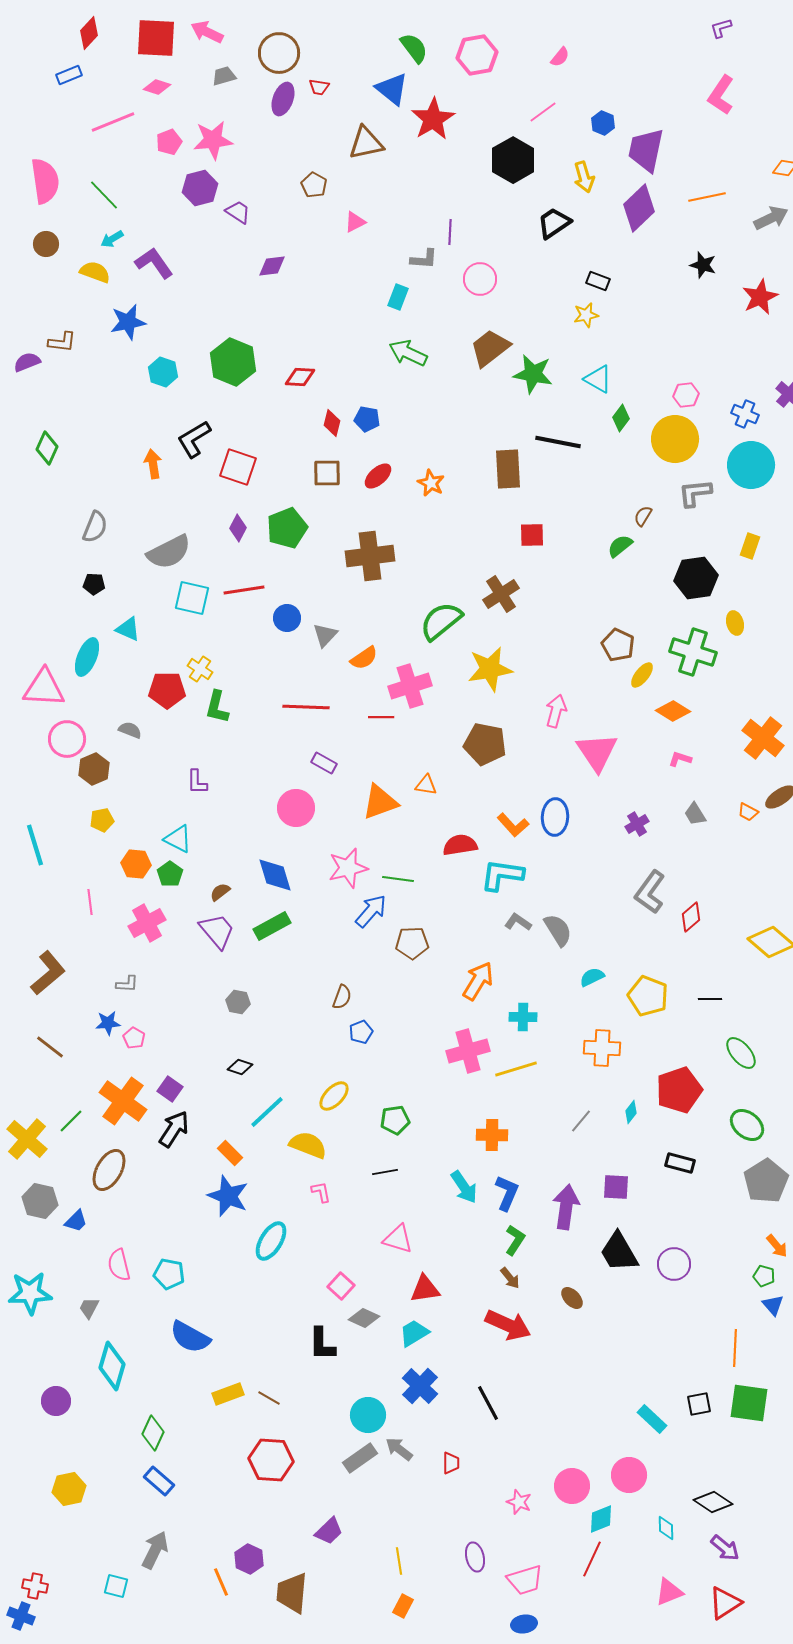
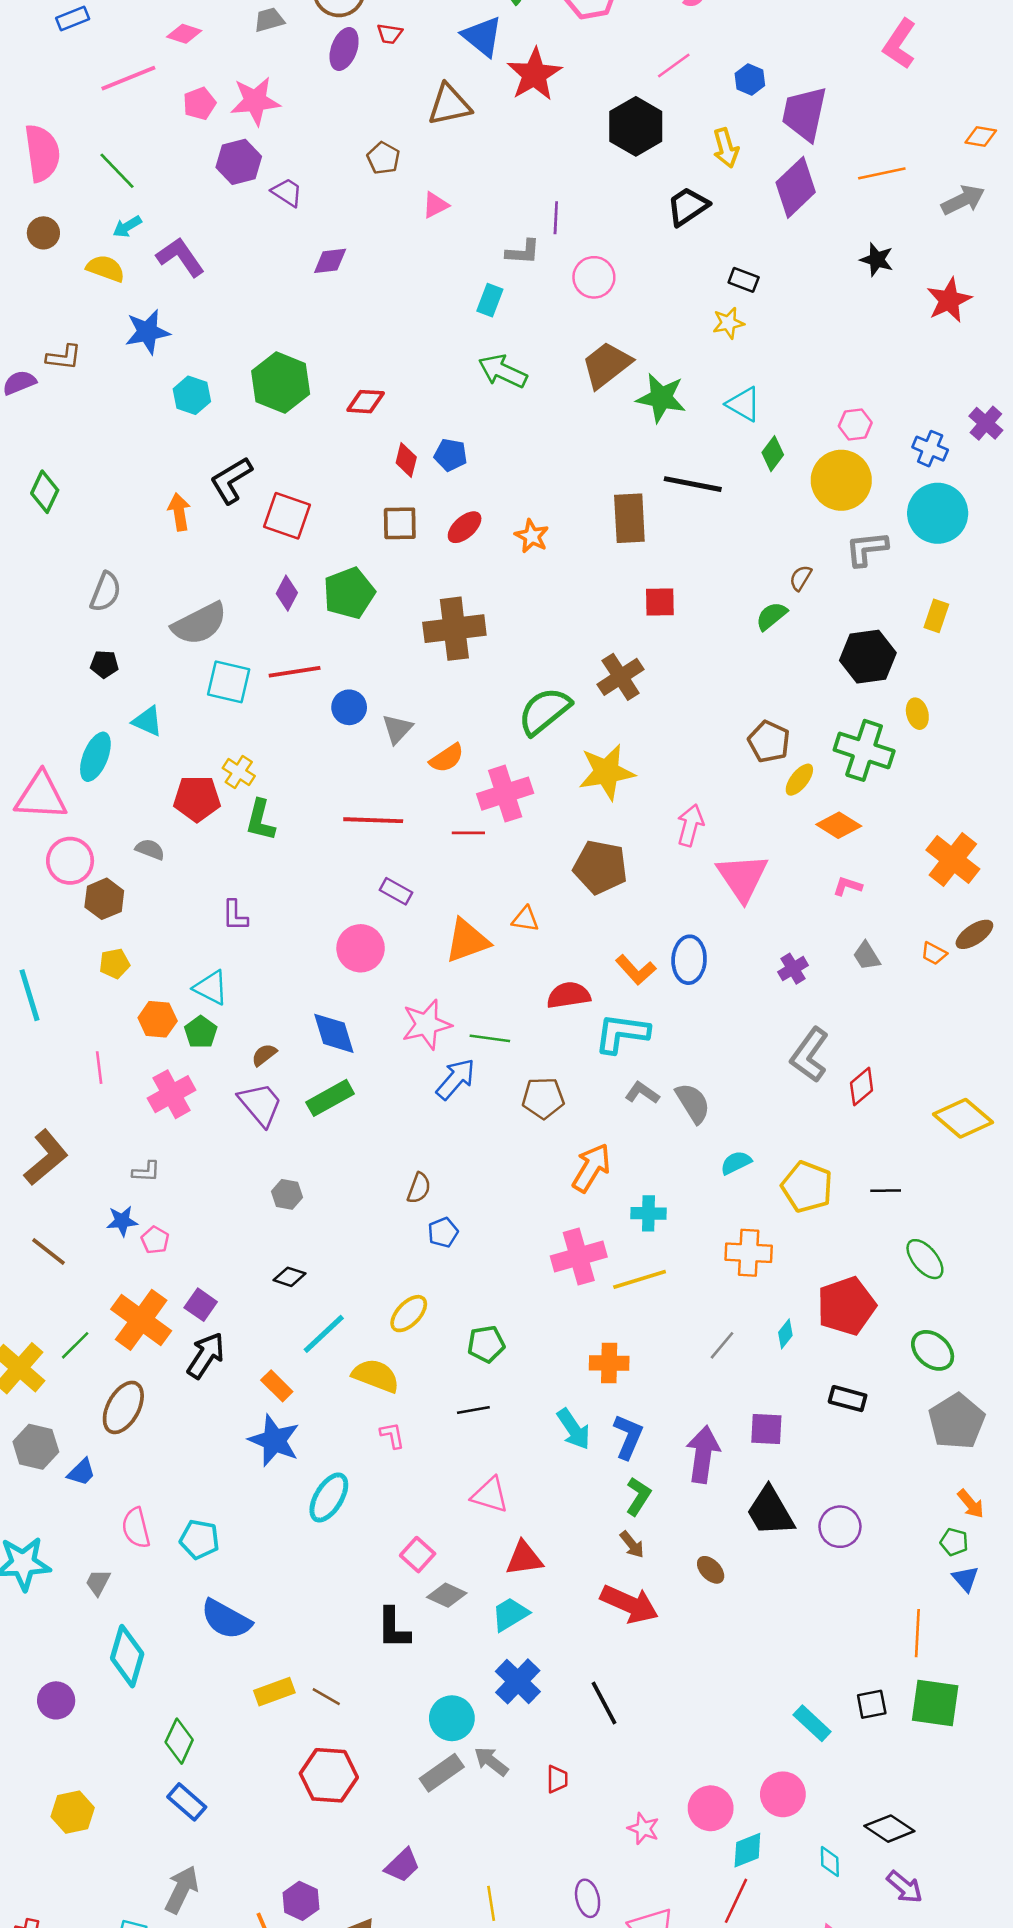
brown pentagon: (412, 943) -> (543, 1098), moved

